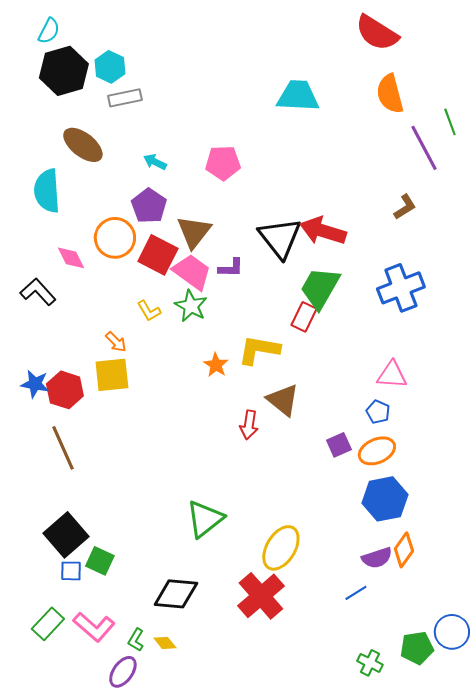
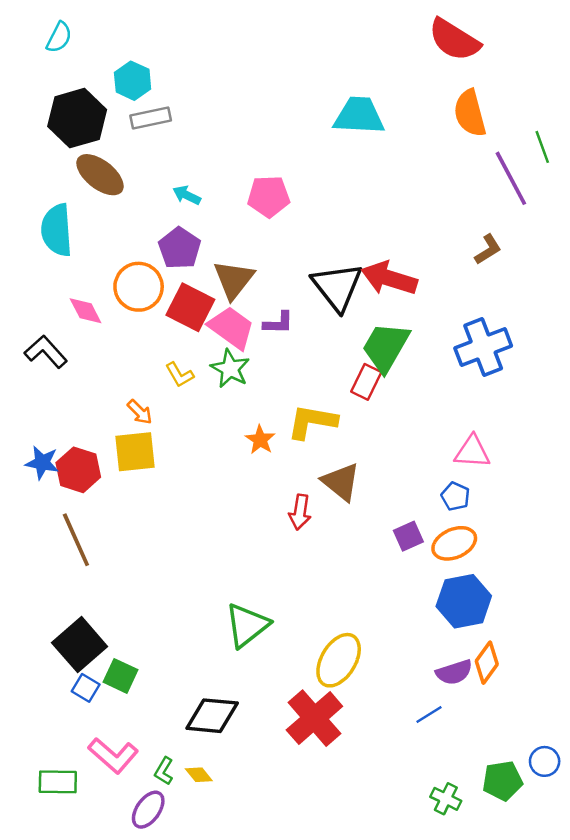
black hexagon: (64, 71) -> (77, 118), moved
blue square: (71, 571) -> (86, 688), turned 30
green rectangle: (48, 624) -> (58, 782), moved, turned 48
blue circle: (452, 632) -> (545, 761), size x0.7

